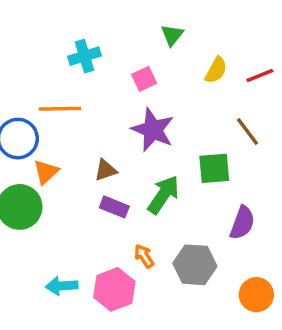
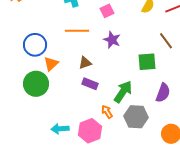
orange line: (60, 109) -> (77, 31), moved
purple star: (153, 130) -> (112, 40), size x0.7
green arrow: (163, 195) -> (123, 92), moved

